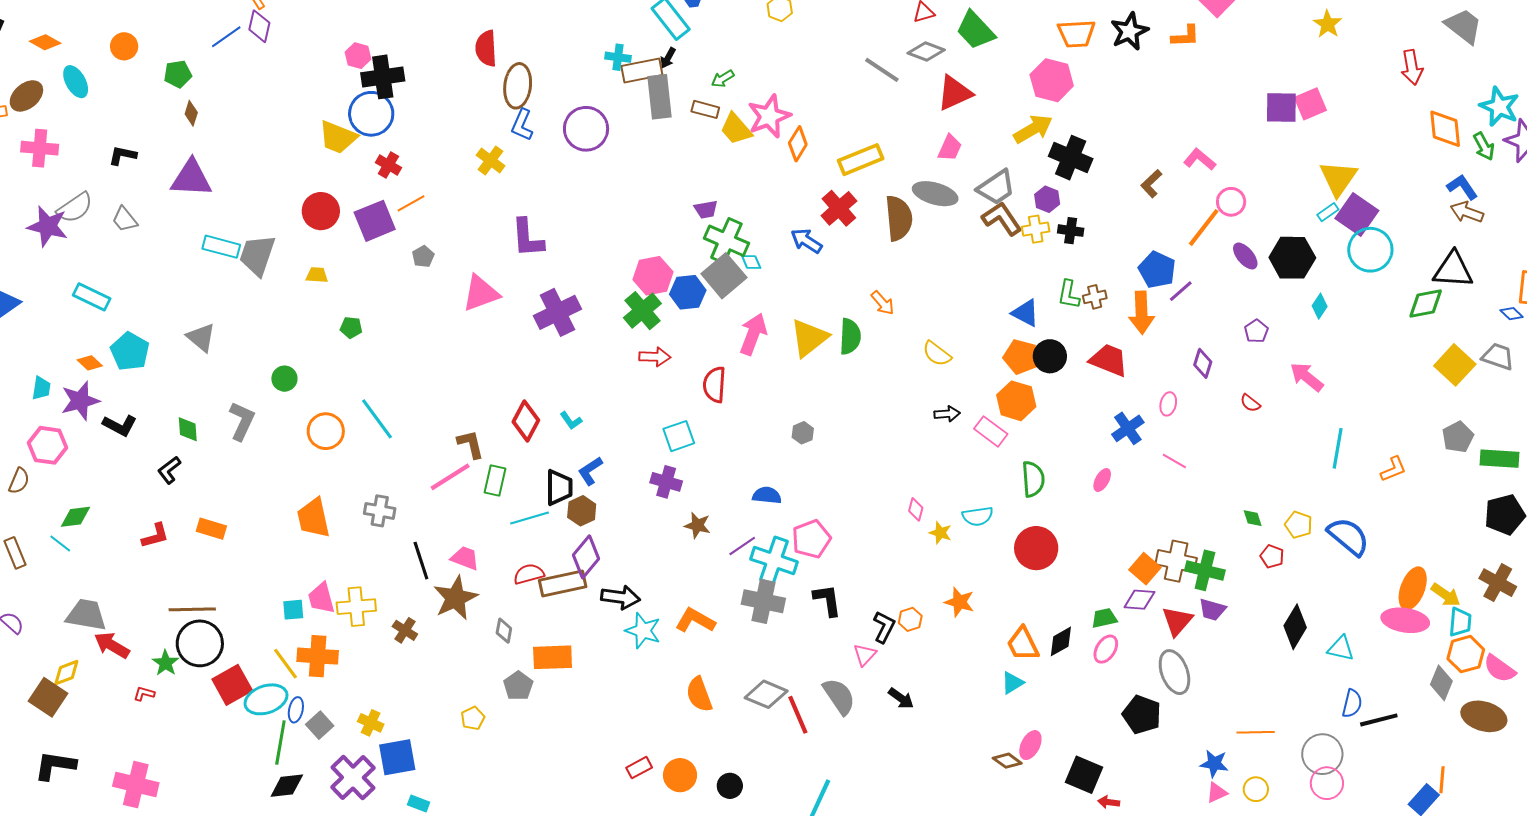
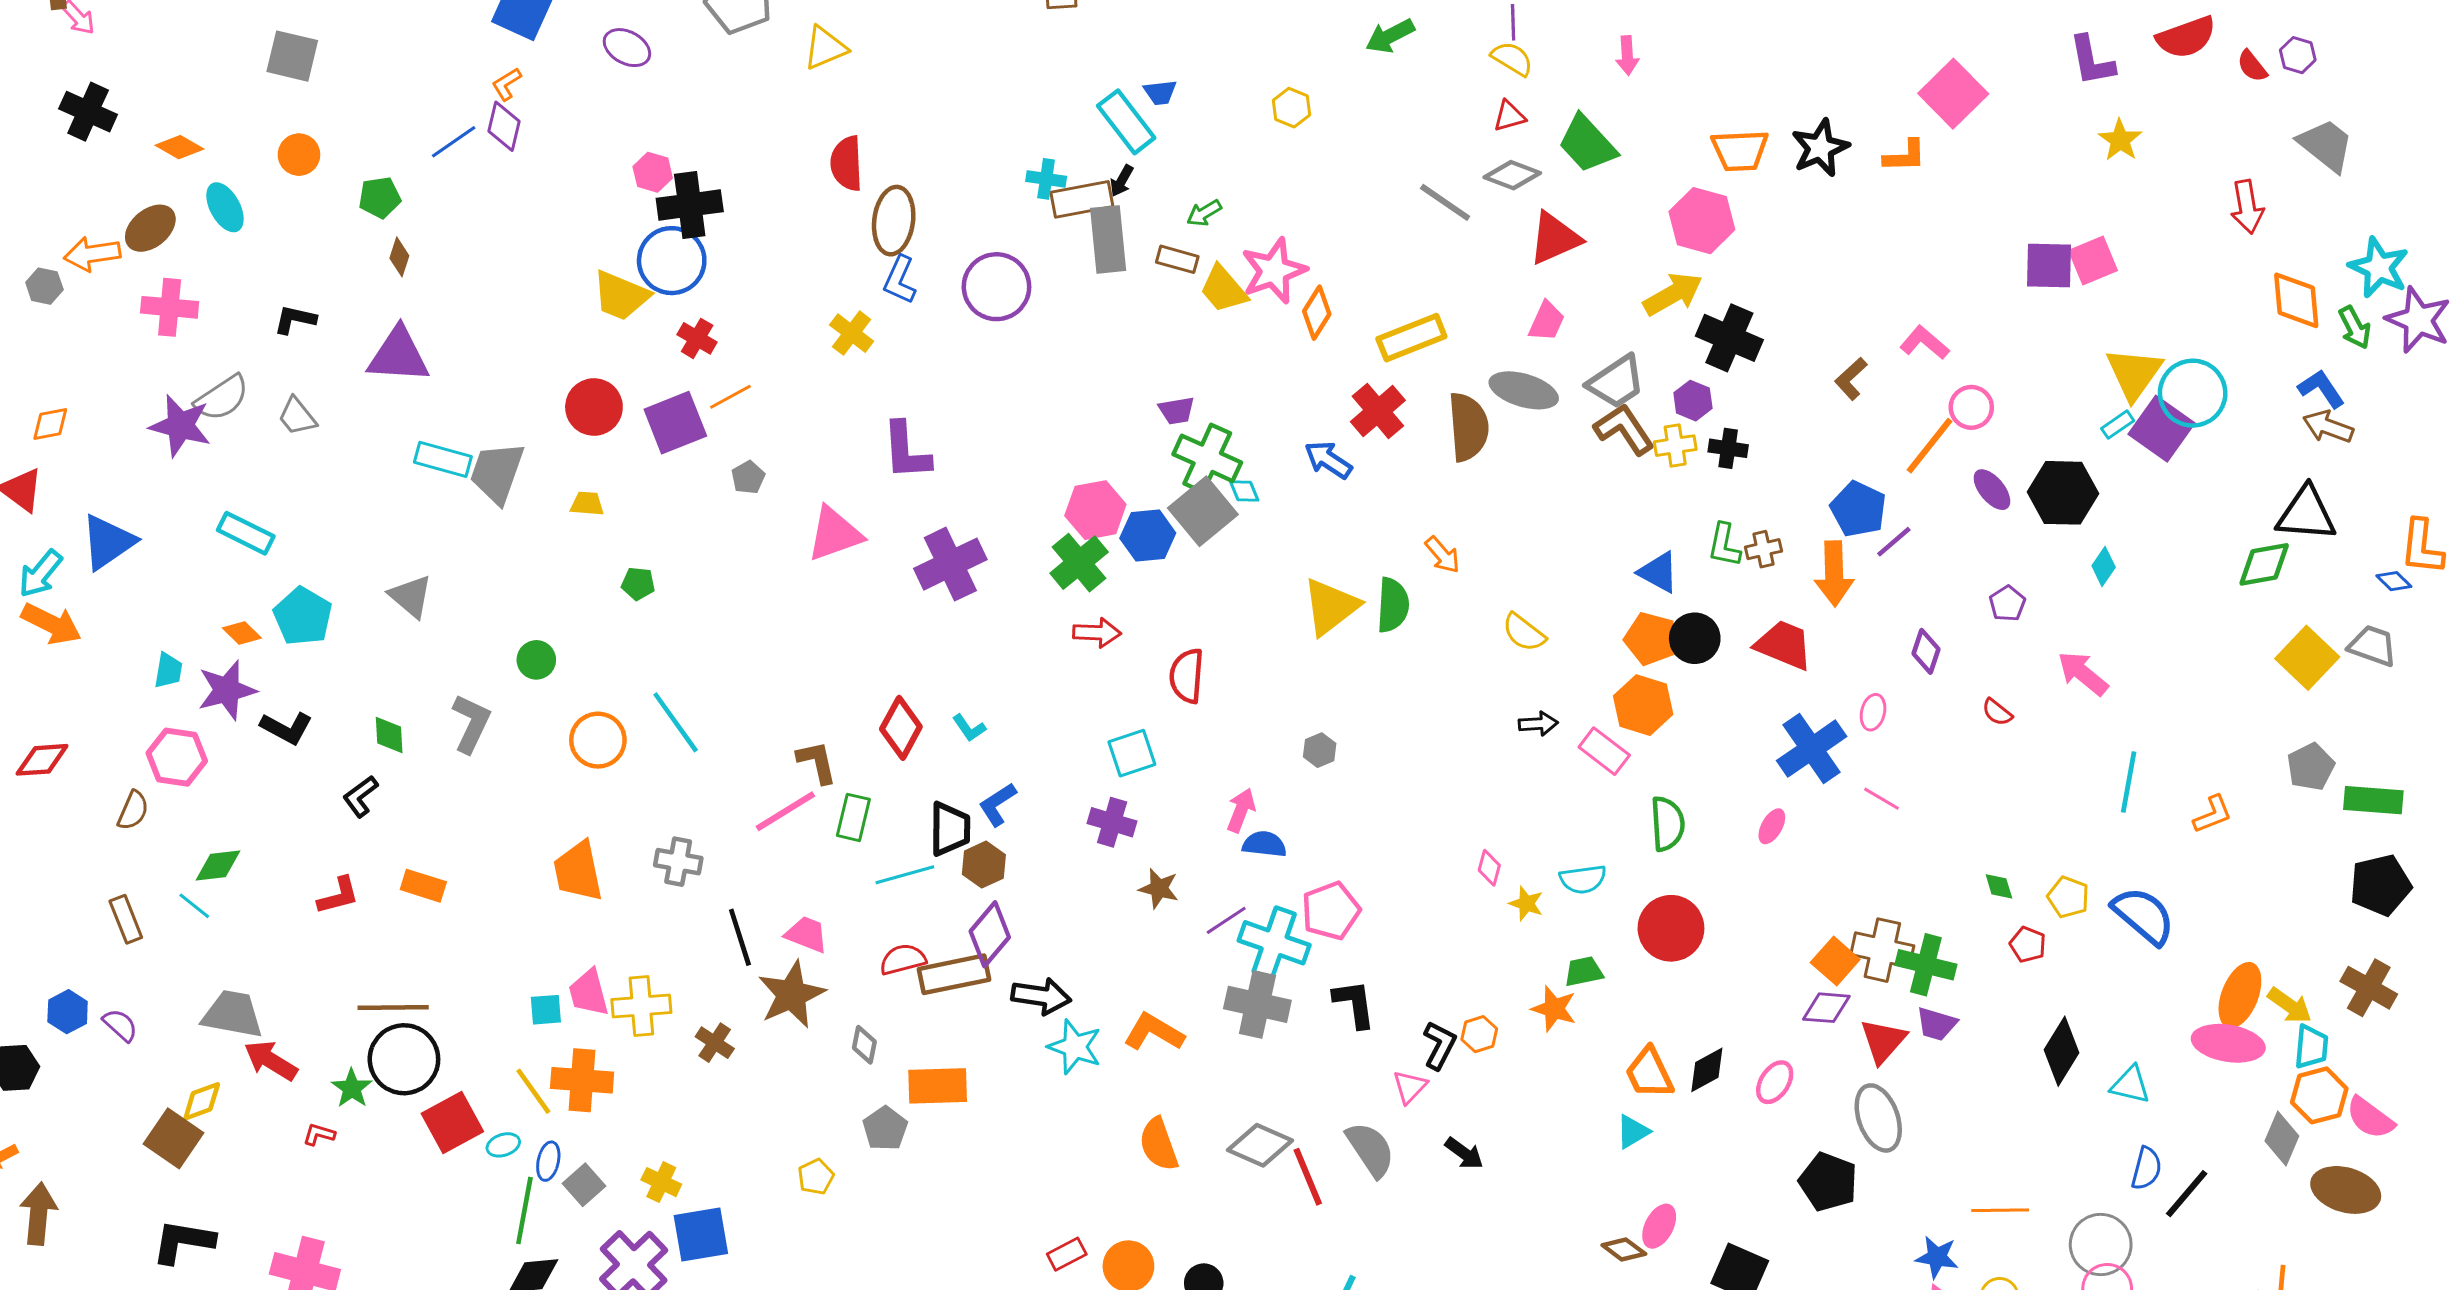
cyan circle: (1370, 250) -> (2193, 393), moved
pink arrow: (753, 334) -> (1241, 810), moved, size x0.7
blue cross: (1128, 428) -> (1812, 749), size x1.4
green trapezoid: (1104, 618) -> (1584, 972), moved
cyan ellipse: (266, 699) -> (503, 1145), size x0.5
black line: (1379, 720) -> (2187, 1194), turned -36

